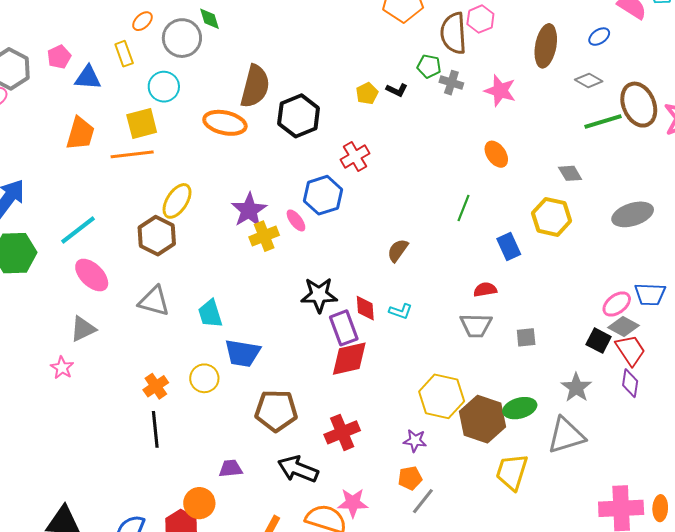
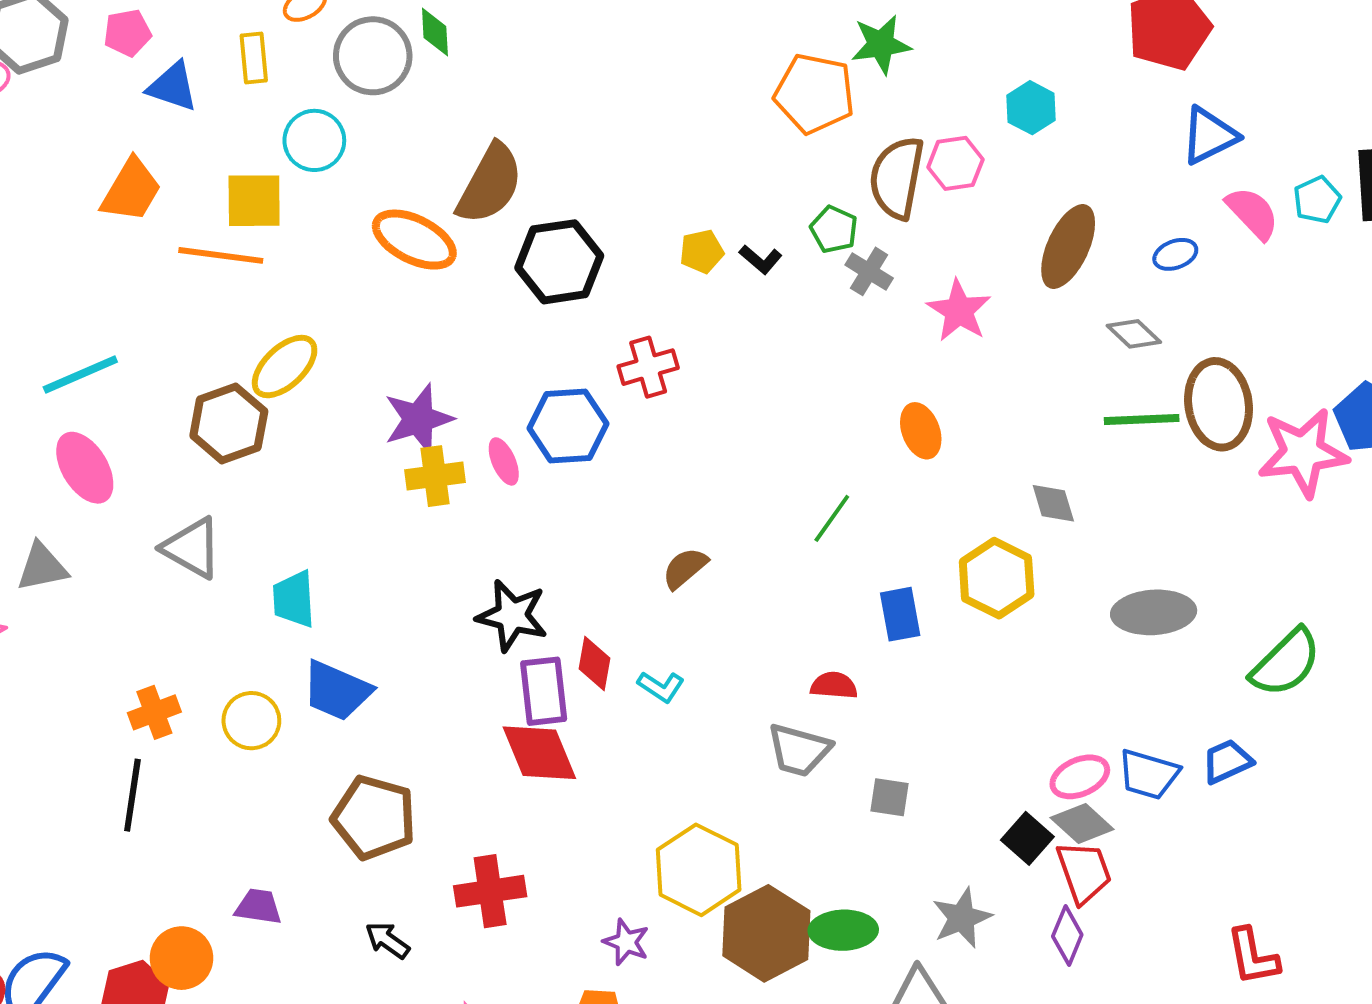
red diamond: (349, 359) -> (539, 753), turned 66
black arrow: (298, 469) -> (387, 940), size x0.6

